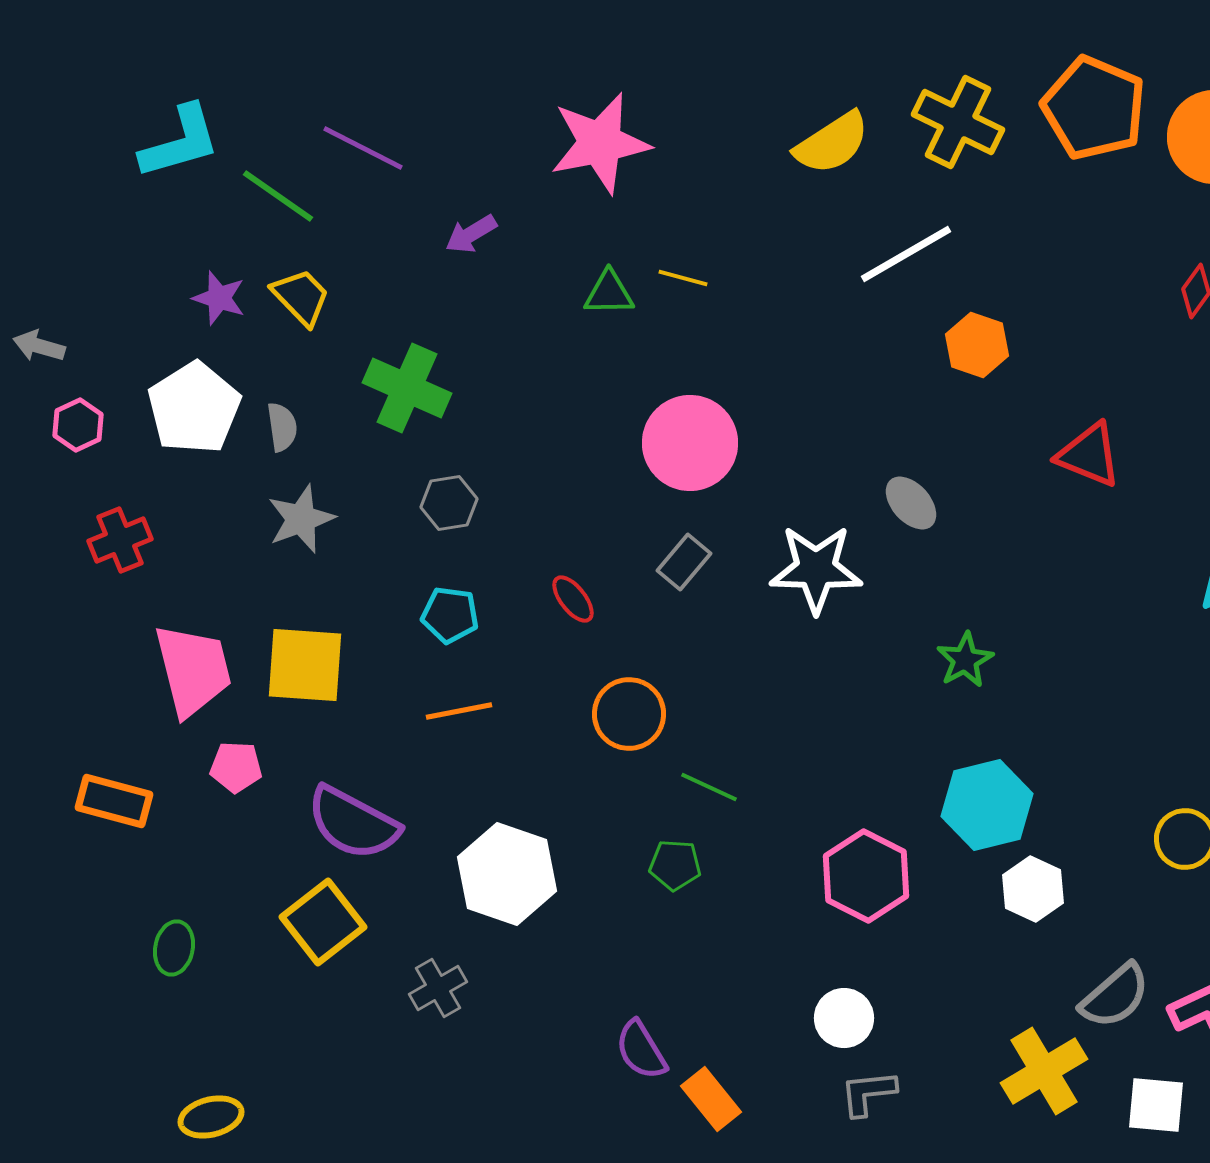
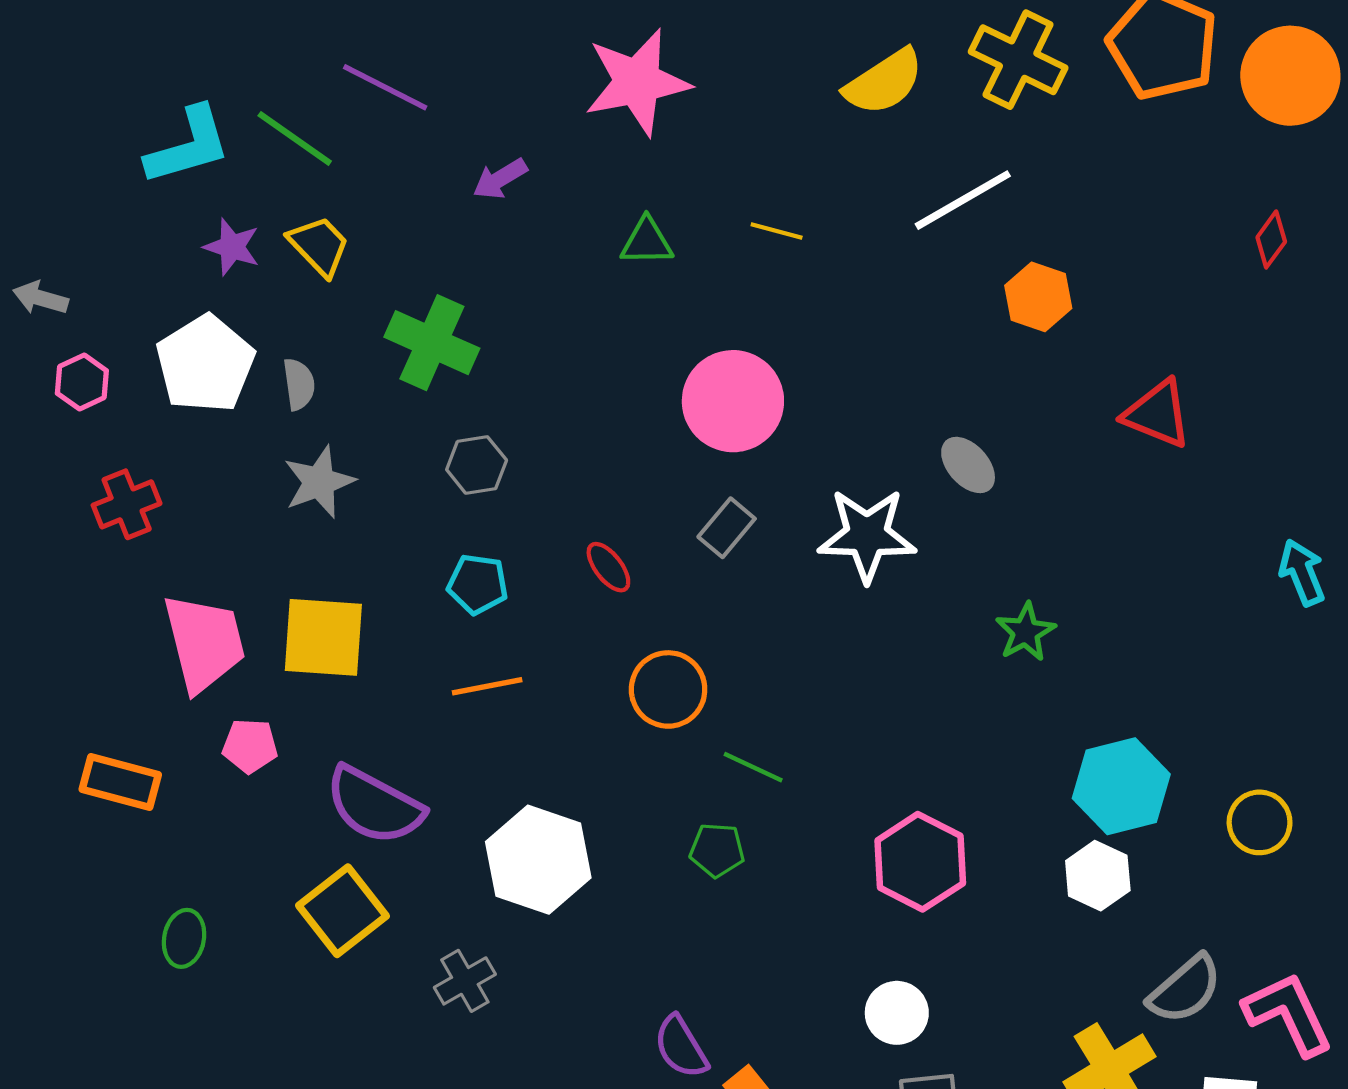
cyan L-shape: (180, 142) -> (188, 146), moved
yellow line: (683, 278) -> (777, 231), moved
cyan hexagon: (987, 805) -> (1121, 786), moved

